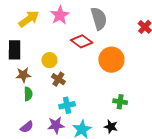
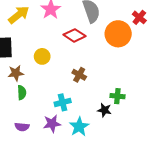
orange circle: (111, 60) -> (118, 34), moved
brown cross: (58, 79) -> (79, 75), moved
purple semicircle: (27, 127) -> (22, 127), turned 48
black star: (111, 127) -> (104, 110), moved

